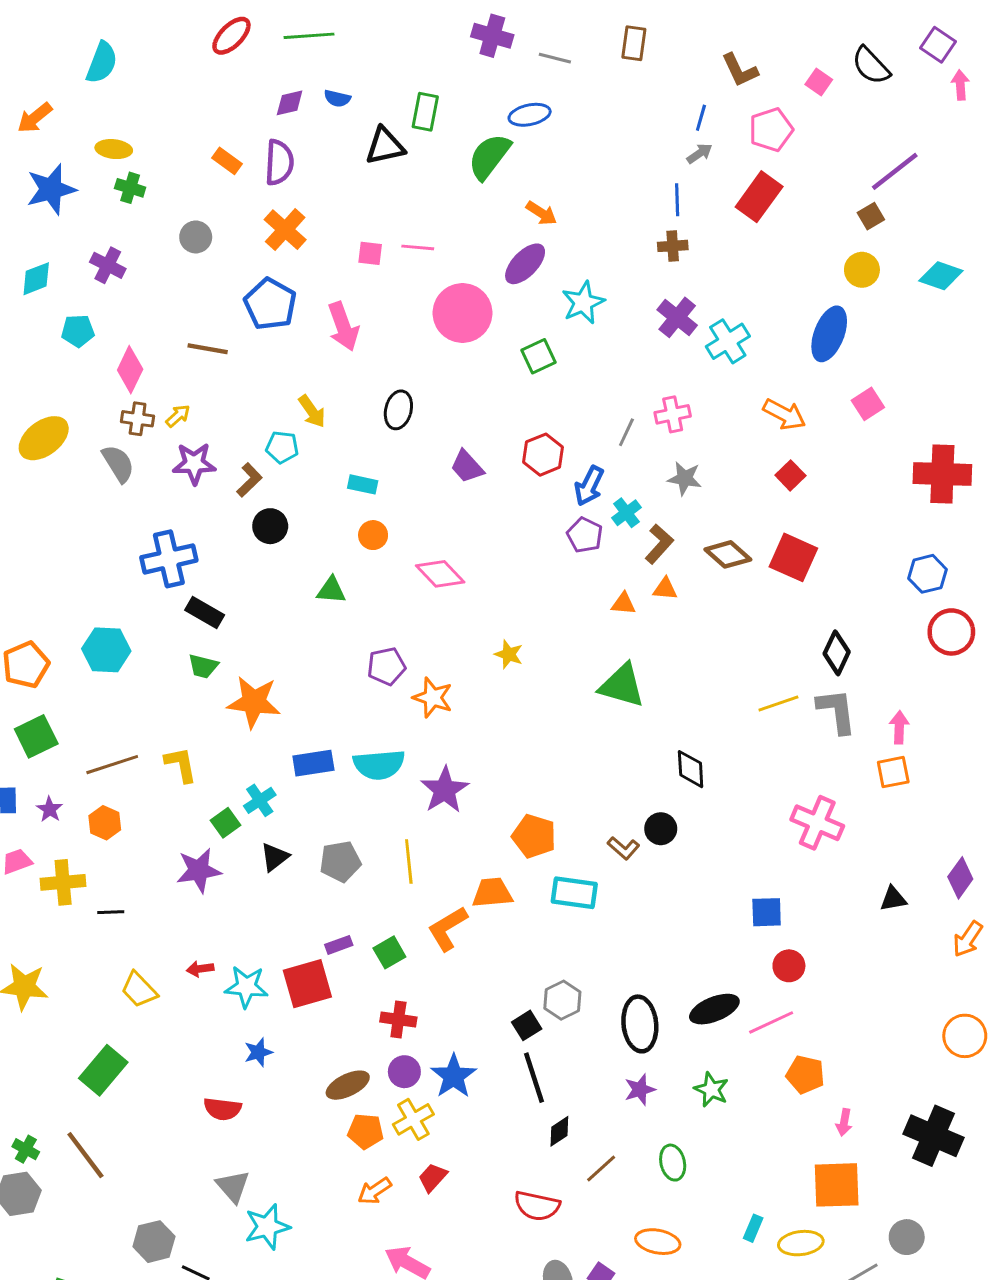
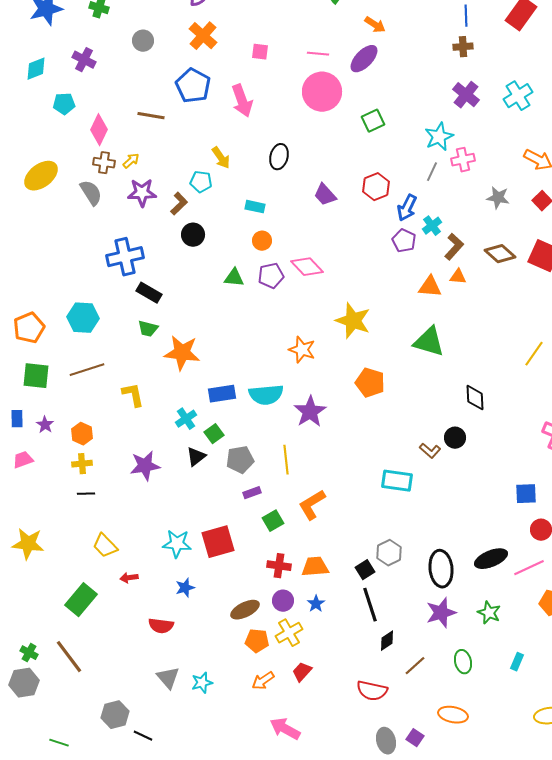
pink line: (418, 247) -> (318, 54), moved
cyan star: (583, 303) -> (439, 137), moved
cyan cross: (728, 341) -> (518, 96), moved
gray star: (685, 478) -> (498, 198), moved
orange triangle: (623, 604) -> (430, 287), size x1.4
yellow star: (509, 654) -> (353, 321), size x1.8
purple pentagon: (386, 666) -> (271, 276), moved
yellow line: (778, 704) -> (534, 354), turned -36
green square: (36, 736) -> (36, 376), turned 32
brown line: (112, 765) -> (87, 370), moved
green square: (226, 823) -> (214, 434), moved
orange pentagon: (534, 836) -> (370, 383), moved
yellow cross: (63, 882) -> (82, 464), moved, size x0.7
orange trapezoid: (492, 893) -> (315, 567), moved
purple rectangle: (339, 945) -> (252, 493), moved
red arrow: (200, 969) -> (129, 578), moved
blue star: (454, 1076) -> (316, 604), size x0.6
purple star: (640, 1090) -> (441, 613), size x1.4
cyan star: (267, 1227) -> (202, 683), moved, size x0.7
cyan rectangle: (753, 1228) -> (517, 662), moved

